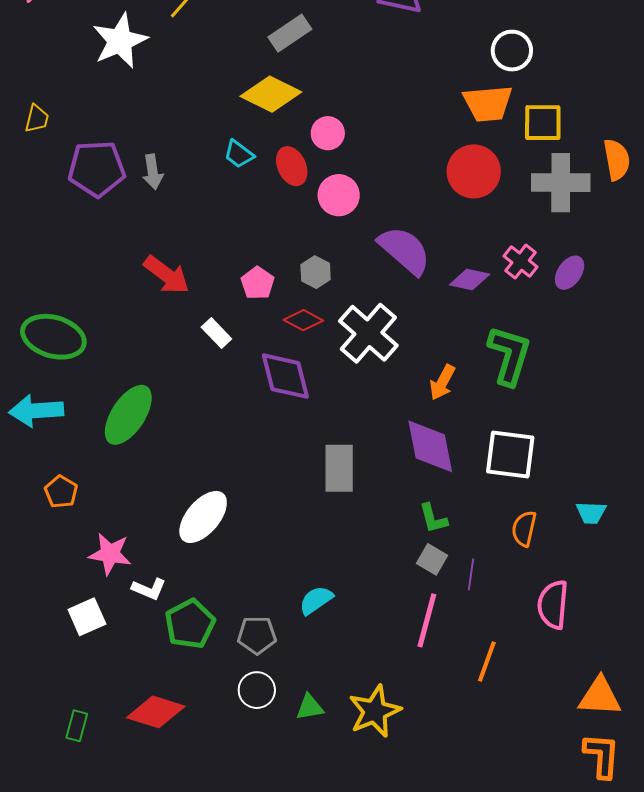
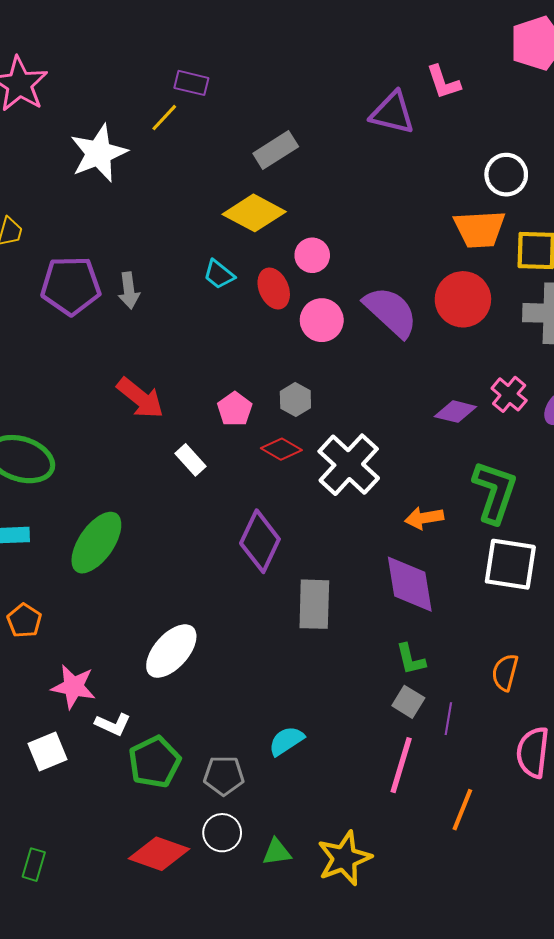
purple semicircle: (405, 250) -> (391, 312), moved
purple diamond: (285, 376) -> (260, 541), moved, turned 38
orange arrow: (442, 382) -> (424, 518), turned 51
white square: (510, 455) -> (510, 564), moved
red diamond: (156, 712) -> (159, 854), moved

